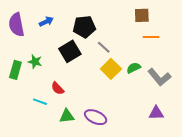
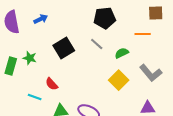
brown square: (142, 15) -> (156, 13), moved
black pentagon: (84, 27) -> (105, 18), moved
green semicircle: (134, 68) -> (122, 53), moved
yellow square: (111, 69) -> (119, 80), moved

